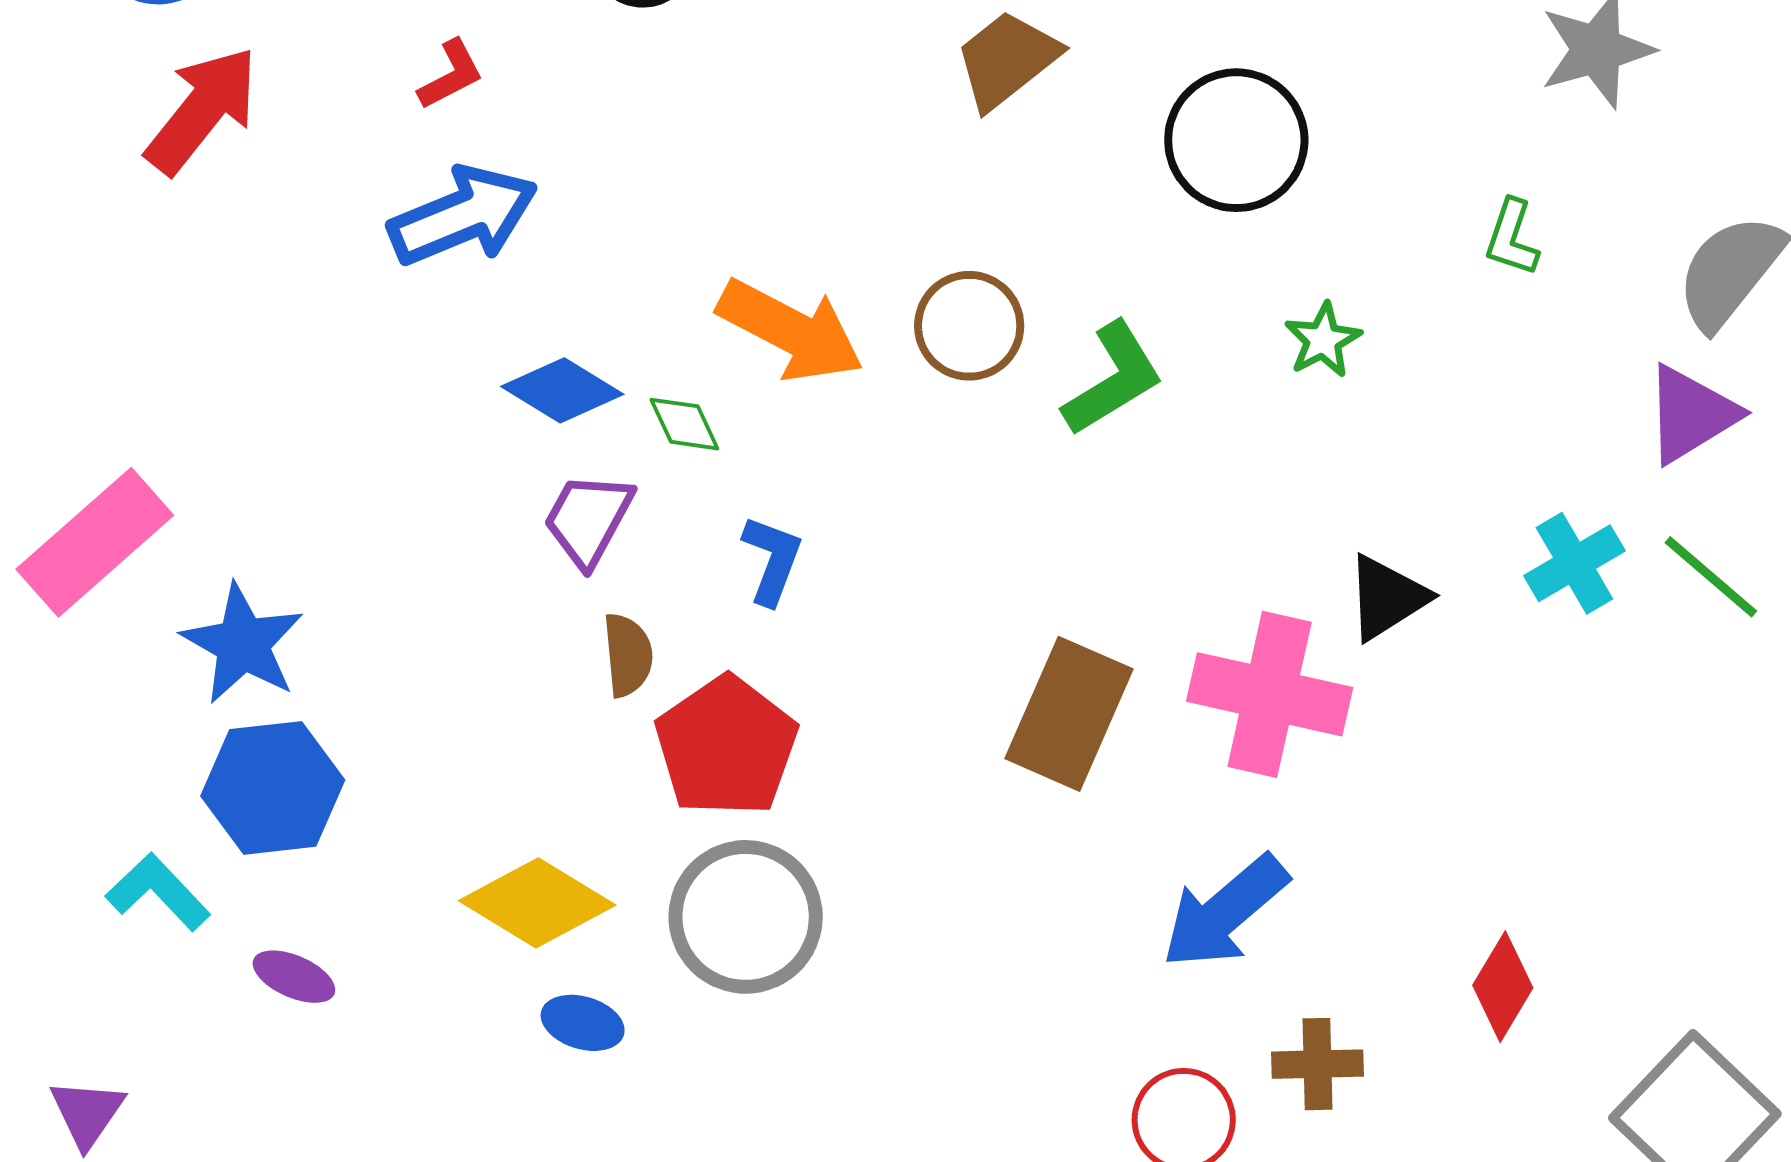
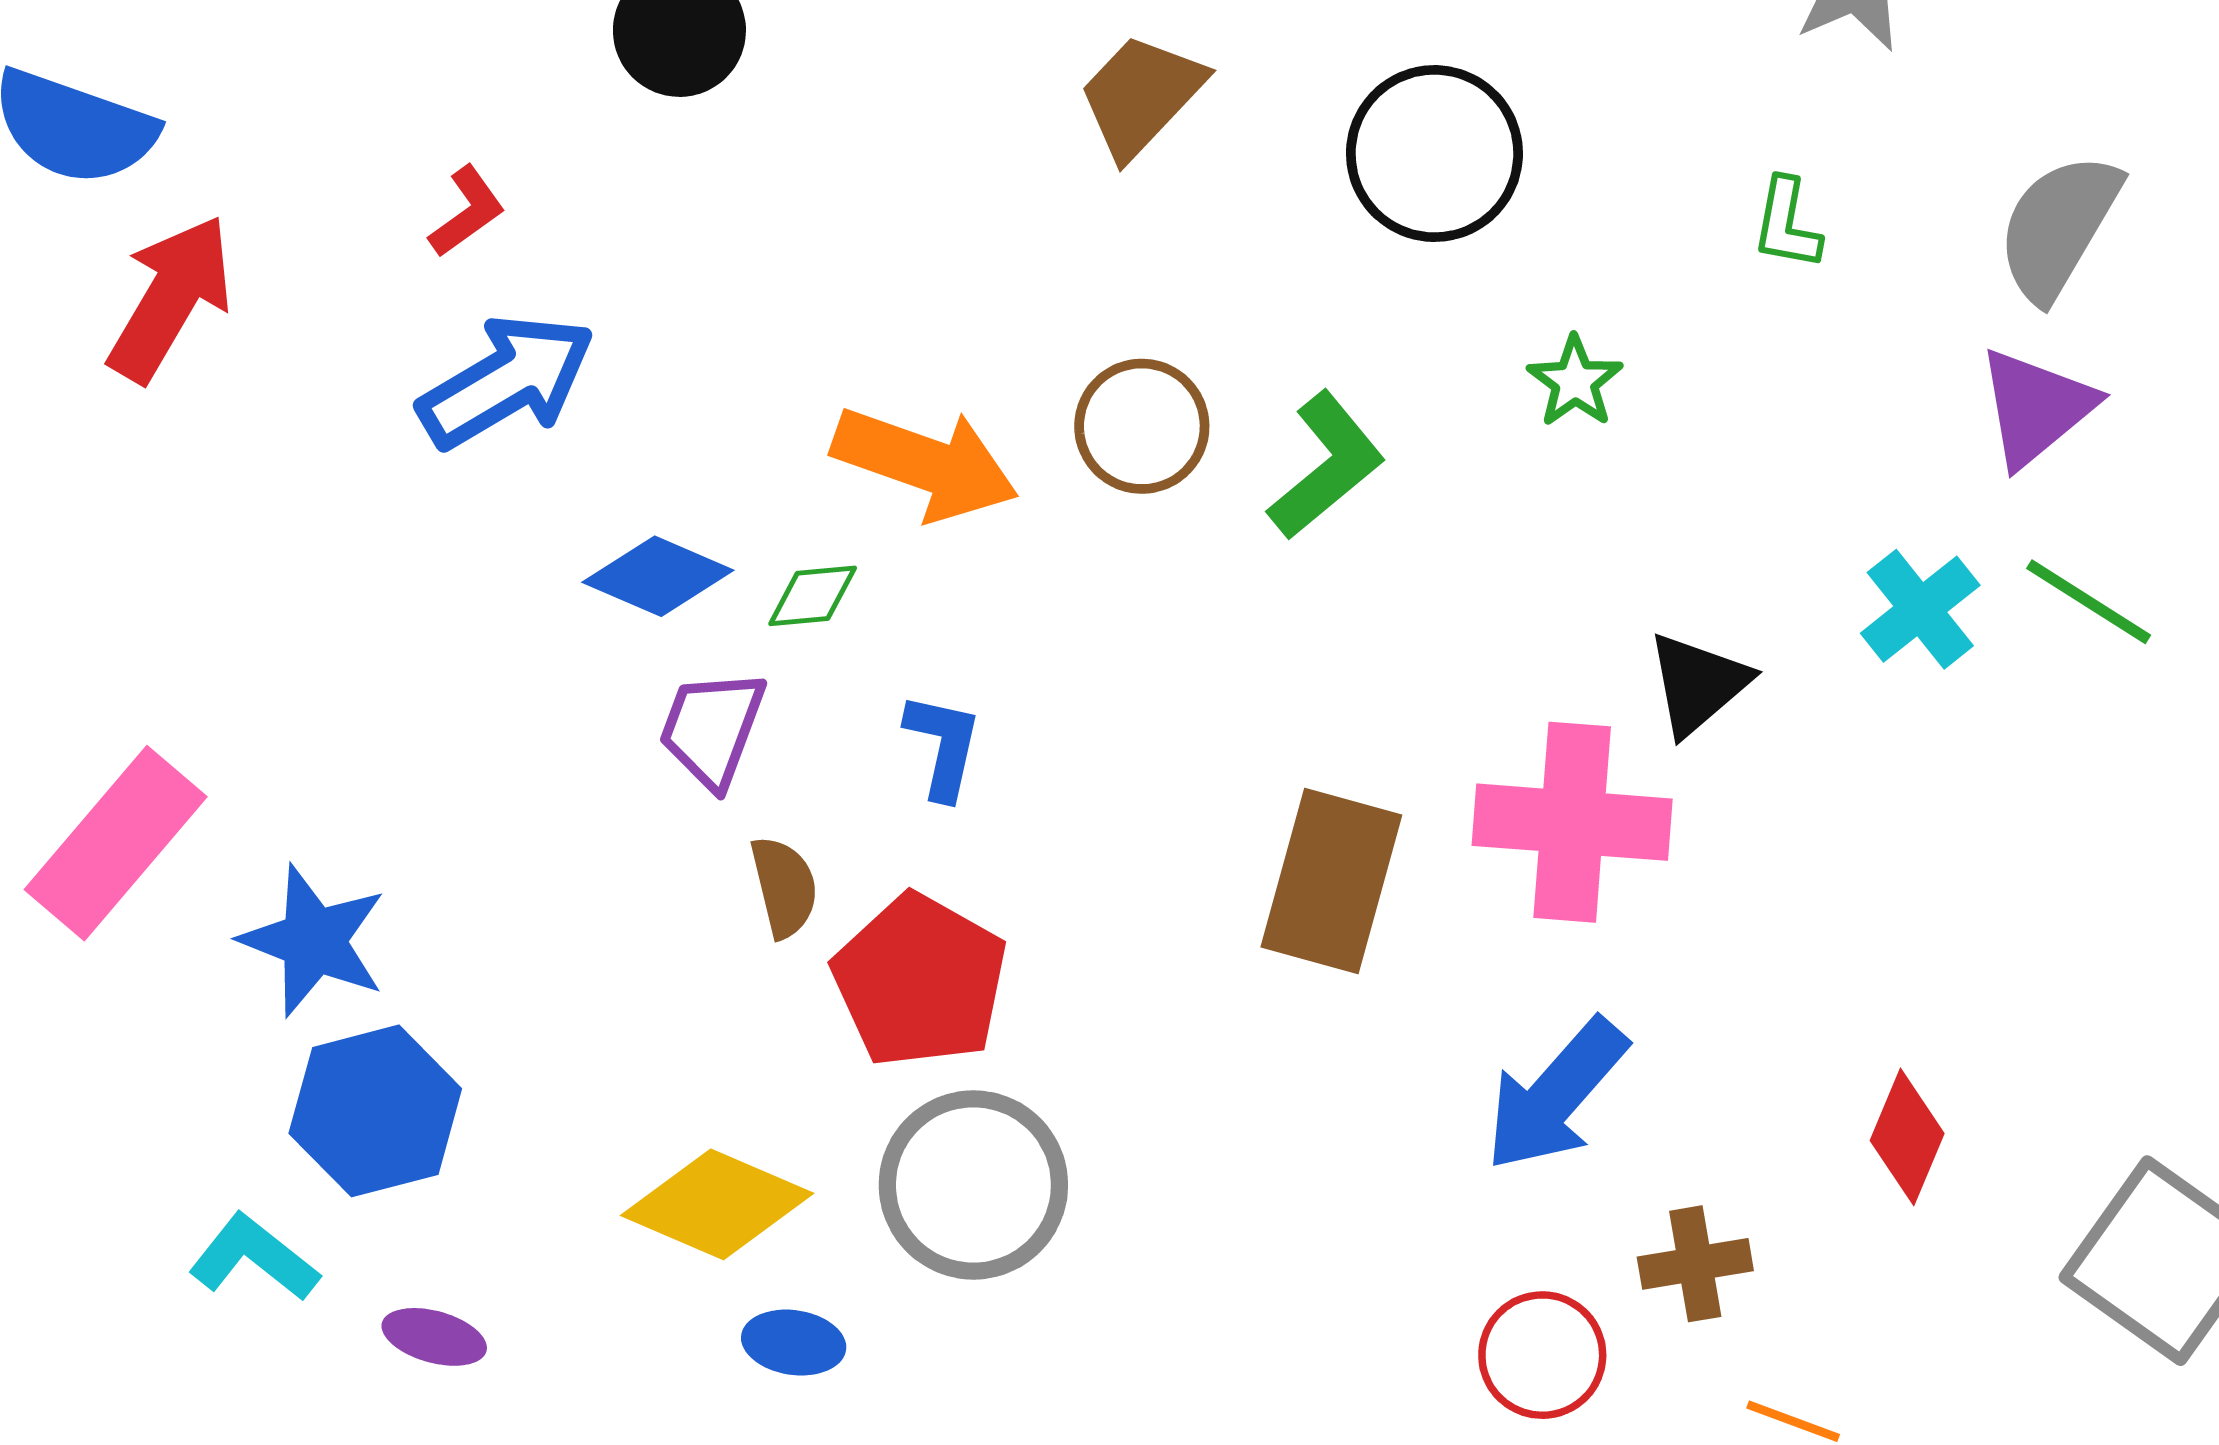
green diamond: (684, 424) -> (813, 596), turned -62

